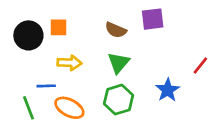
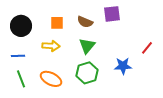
orange square: (58, 27) -> (57, 23), moved
blue line: (46, 86) -> (18, 56), moved
blue star: (168, 90) -> (123, 66), turned 30

